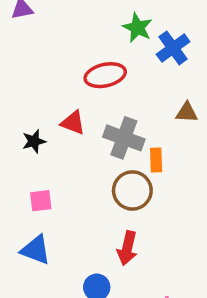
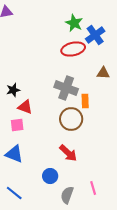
red ellipse: (105, 75) -> (73, 49), moved
red triangle: (73, 123) -> (25, 107), moved
red arrow: (127, 248) -> (68, 153), turned -60

